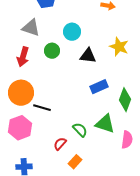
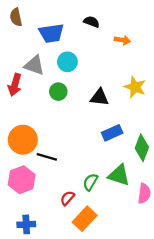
cyan circle: (72, 32) -> (67, 62), moved
red arrow: (23, 57) -> (15, 85), moved
green semicircle: (80, 130) -> (90, 182), turned -105
orange rectangle: (75, 162) -> (85, 219), size x1.5

